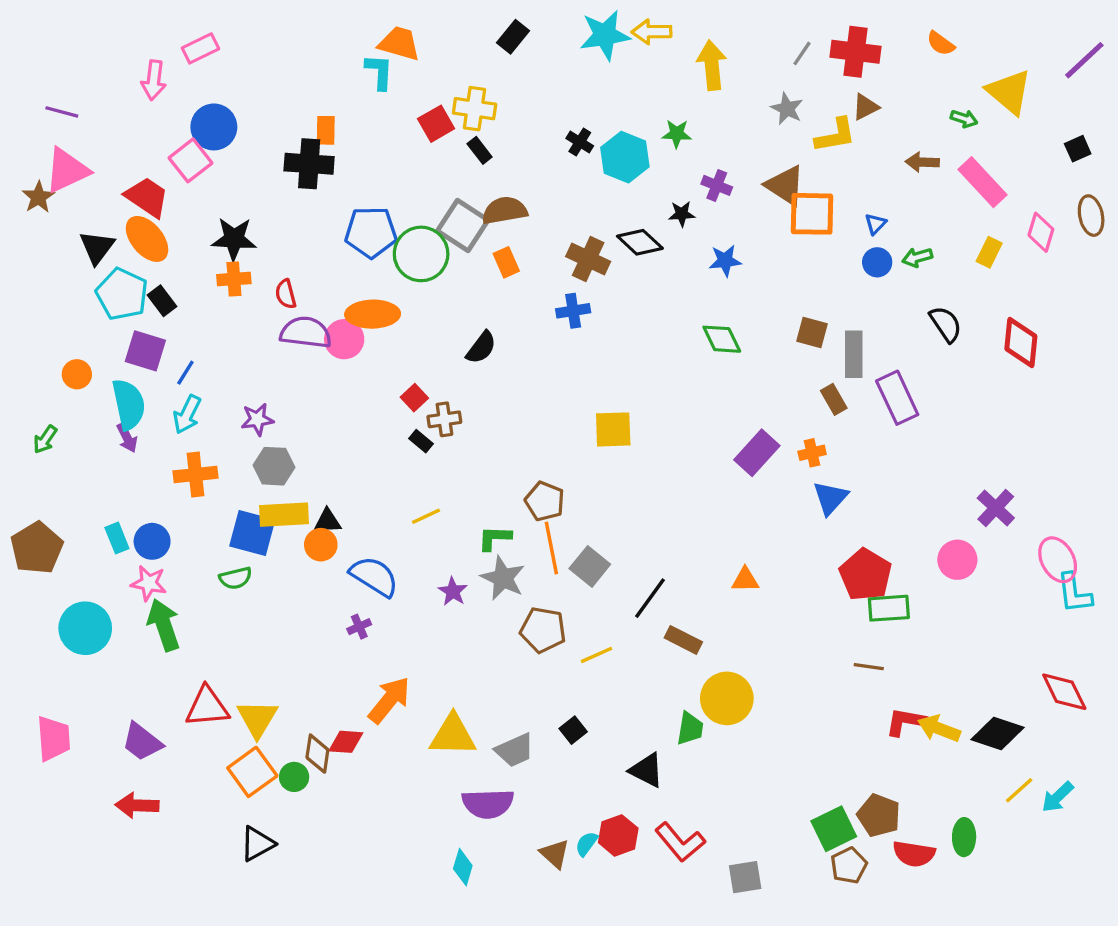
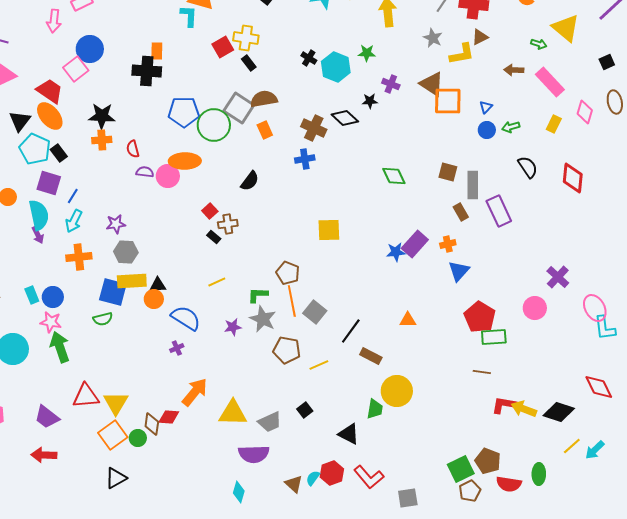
blue star: (725, 261) -> (396, 252), moved
purple semicircle: (306, 332) -> (145, 172), size x0.6
purple star: (453, 591) -> (233, 327), turned 30

